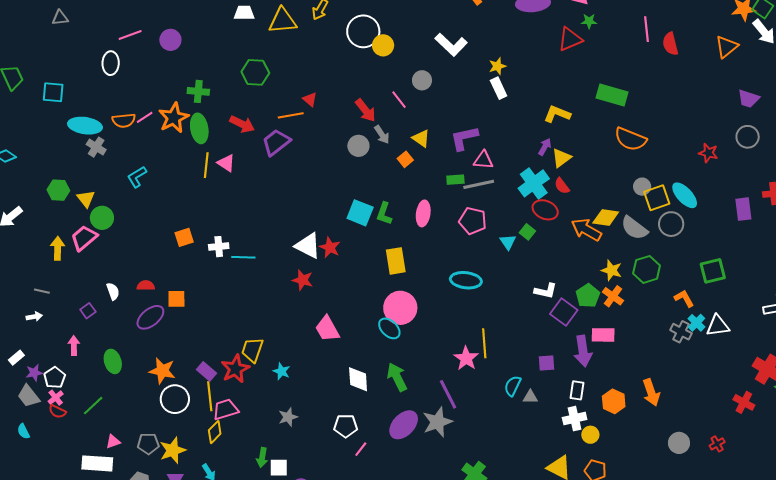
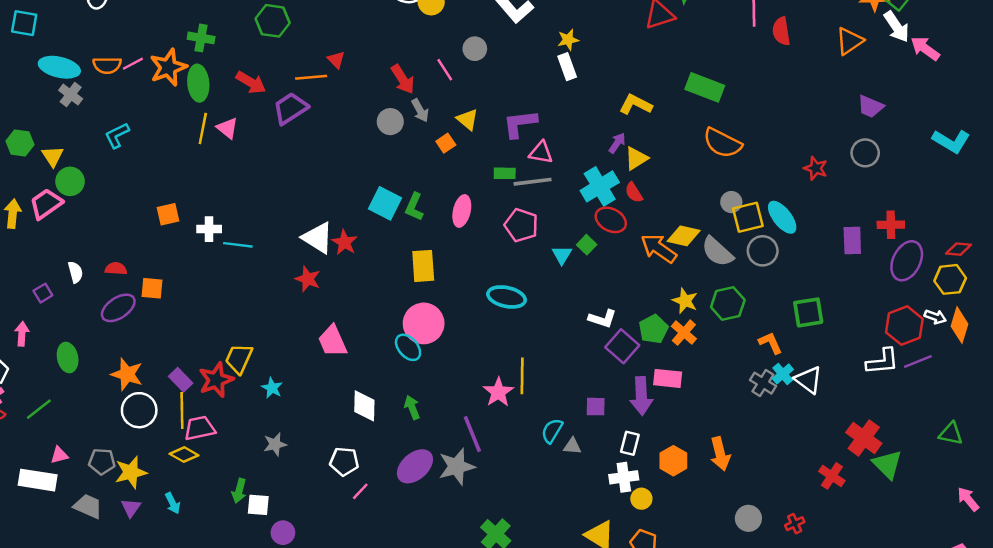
white triangle: (718, 326) -> (808, 380), turned 40
green arrow: (397, 377) -> (412, 407), size x0.7
yellow diamond: (215, 432) -> (184, 455), turned 70

